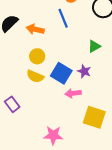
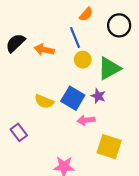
green triangle: (94, 46) -> (109, 68), size x1.6
yellow circle: (37, 56) -> (83, 60), moved

